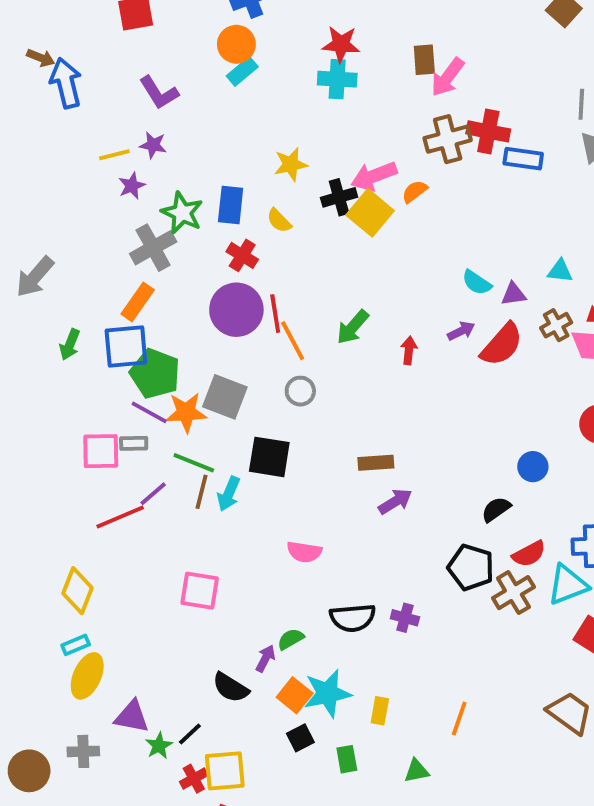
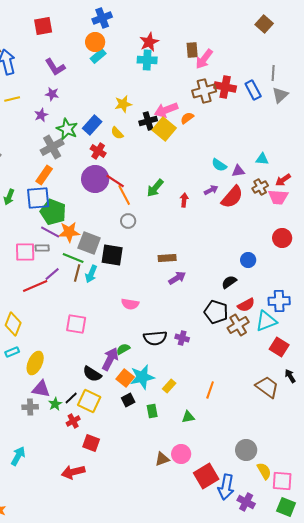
red star: (341, 44) -> (149, 42), turned -30
yellow line: (114, 155) -> (12, 99), moved
blue rectangle: (523, 159) -> (253, 90), moved, turned 54
blue rectangle: (231, 205) -> (92, 125), turned 36
red line: (275, 314) -> (115, 181), turned -48
gray square: (225, 397) -> (89, 243), moved
purple arrow: (265, 658) -> (110, 359), size x1.6
yellow ellipse: (87, 676) -> (35, 363), moved
yellow rectangle: (380, 711) -> (169, 386), turned 32
gray cross: (83, 751) -> (30, 407), moved
yellow square: (225, 771) -> (89, 401), moved, turned 30

